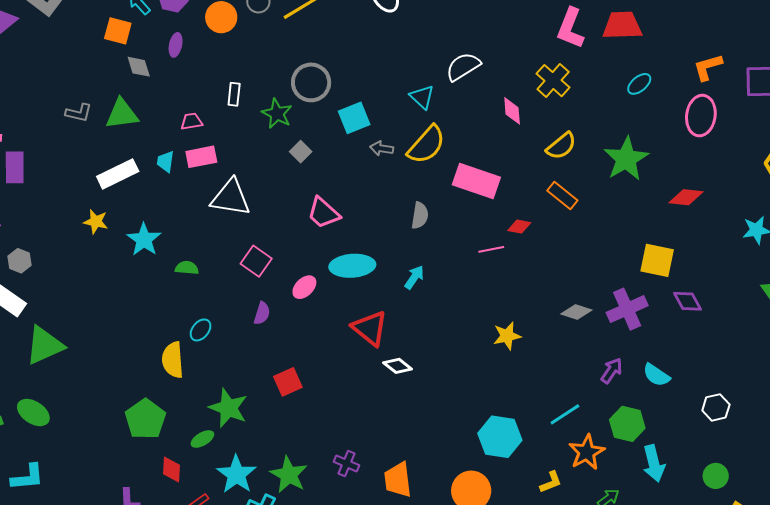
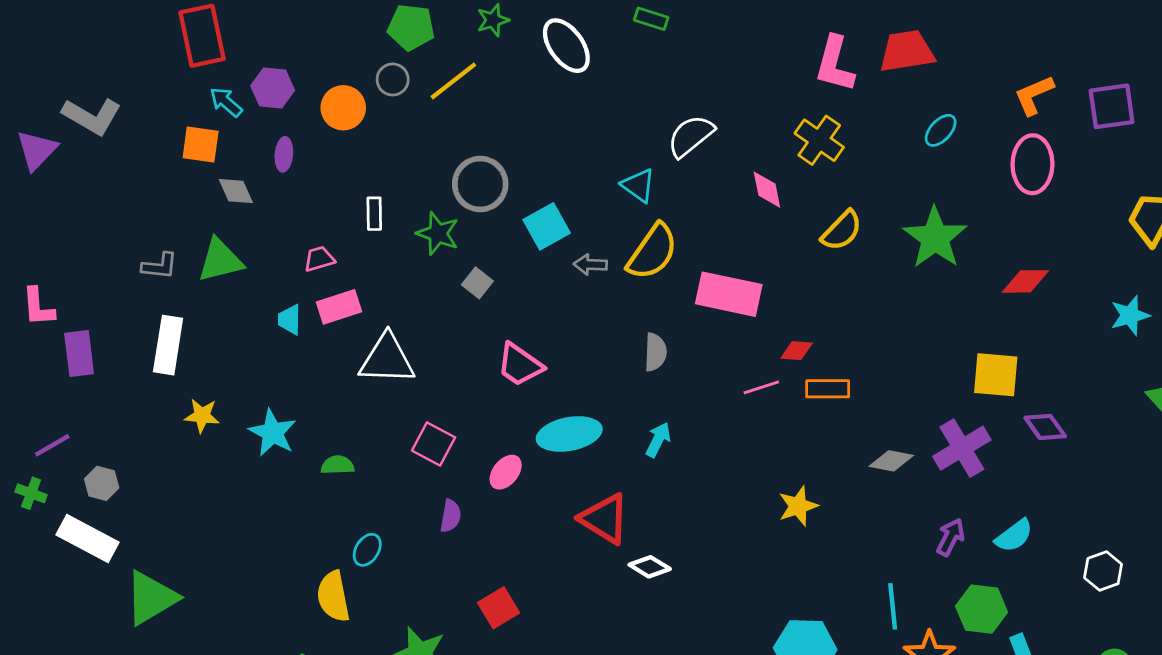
white rectangle: (118, 174) -> (168, 345), moved, turned -48
orange rectangle: (562, 195) -> (828, 389), moved, turned -32
cyan semicircle: (656, 375) -> (1014, 536), turned -64
cyan line: (565, 414) -> (893, 606), turned -56

